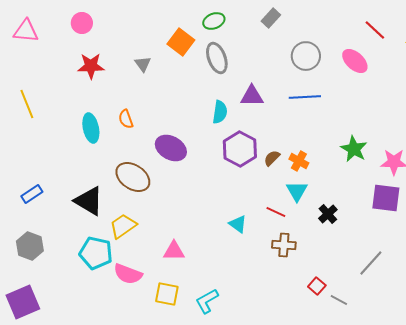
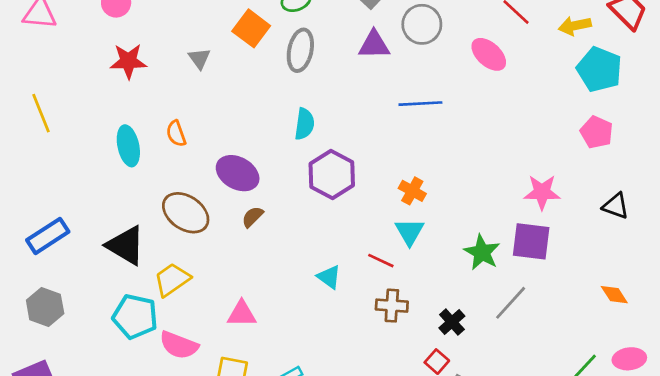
gray circle: (306, 56) -> (422, 24), moved
gray ellipse: (217, 58) -> (300, 50), turned 32
purple triangle: (252, 96) -> (374, 45), moved
green star: (354, 149) -> (482, 252), moved
brown semicircle: (272, 158) -> (253, 217), moved
blue rectangle: (32, 194) -> (48, 236), size x1.4
black cross: (328, 214) -> (452, 322), moved
gray line: (371, 263) -> (511, 303), moved

